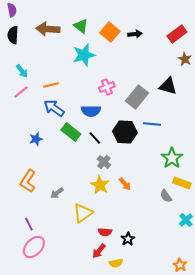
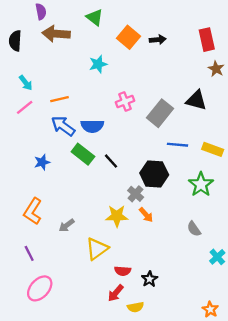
purple semicircle: (12, 10) -> (41, 12), moved
green triangle: (81, 26) -> (95, 17), moved
red rectangle: (177, 34) -> (207, 40), turned -66
cyan star: (84, 55) -> (98, 64), size x0.7
blue semicircle: (91, 111) -> (92, 126), moved
black hexagon: (125, 132) -> (154, 174), moved
gray cross: (104, 162) -> (136, 194), moved
yellow rectangle: (182, 183) -> (213, 149), moved
yellow star: (100, 185) -> (117, 216), turned -30
purple line: (29, 224) -> (29, 253), moved

